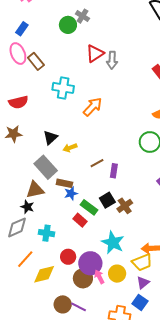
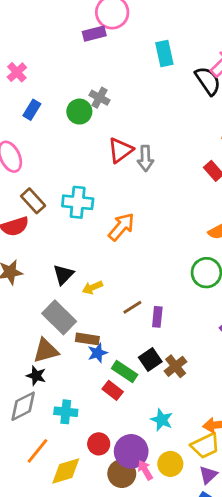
blue rectangle: (22, 29) -> (32, 110), moved
brown rectangle: (36, 61) -> (33, 201), moved
cyan star: (113, 242) -> (162, 420), size x0.7

